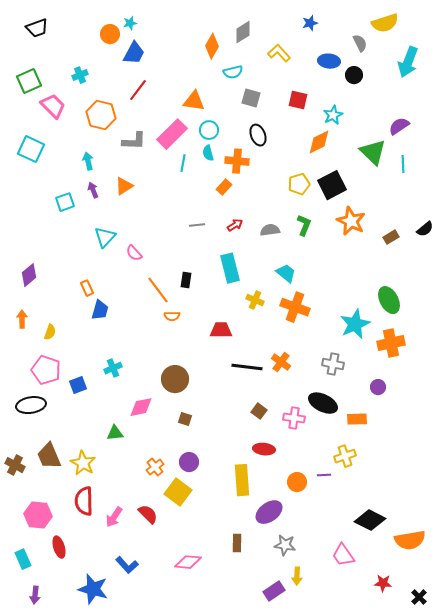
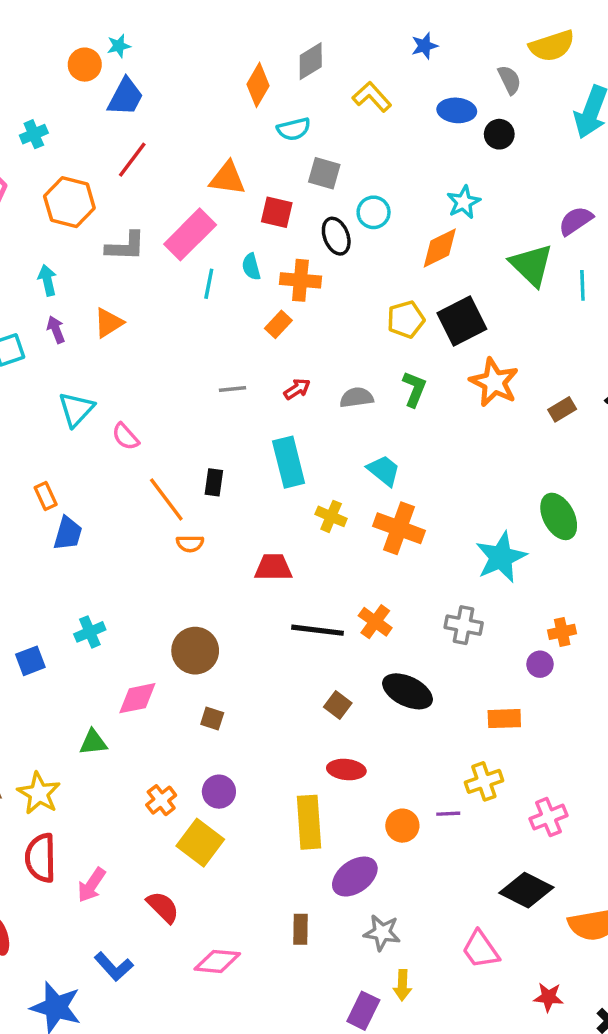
red square: (298, 100) -> (277, 212), moved
cyan circle: (209, 130) -> (374, 212), moved
orange cross: (391, 343) -> (562, 632), moved, size x0.6
black ellipse: (323, 403) -> (408, 691), moved
pink cross: (294, 418) -> (548, 817), moved, turned -30
red semicircle: (148, 514) -> (163, 907), moved
purple rectangle: (274, 591) -> (363, 1011), turned -30

